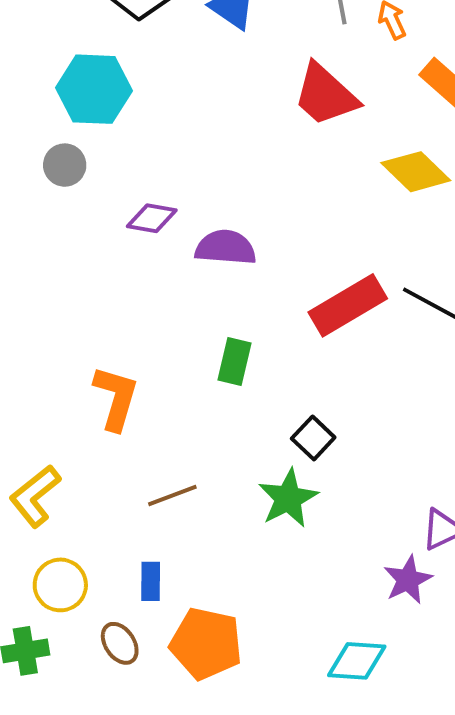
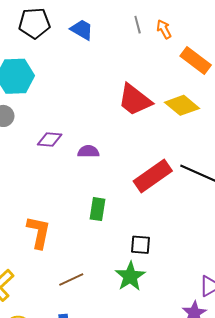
red trapezoid: (325, 95) -> (135, 100), moved
purple semicircle: (226, 247) -> (88, 151), size x0.7
black square: (313, 438) -> (141, 245), turned -35

